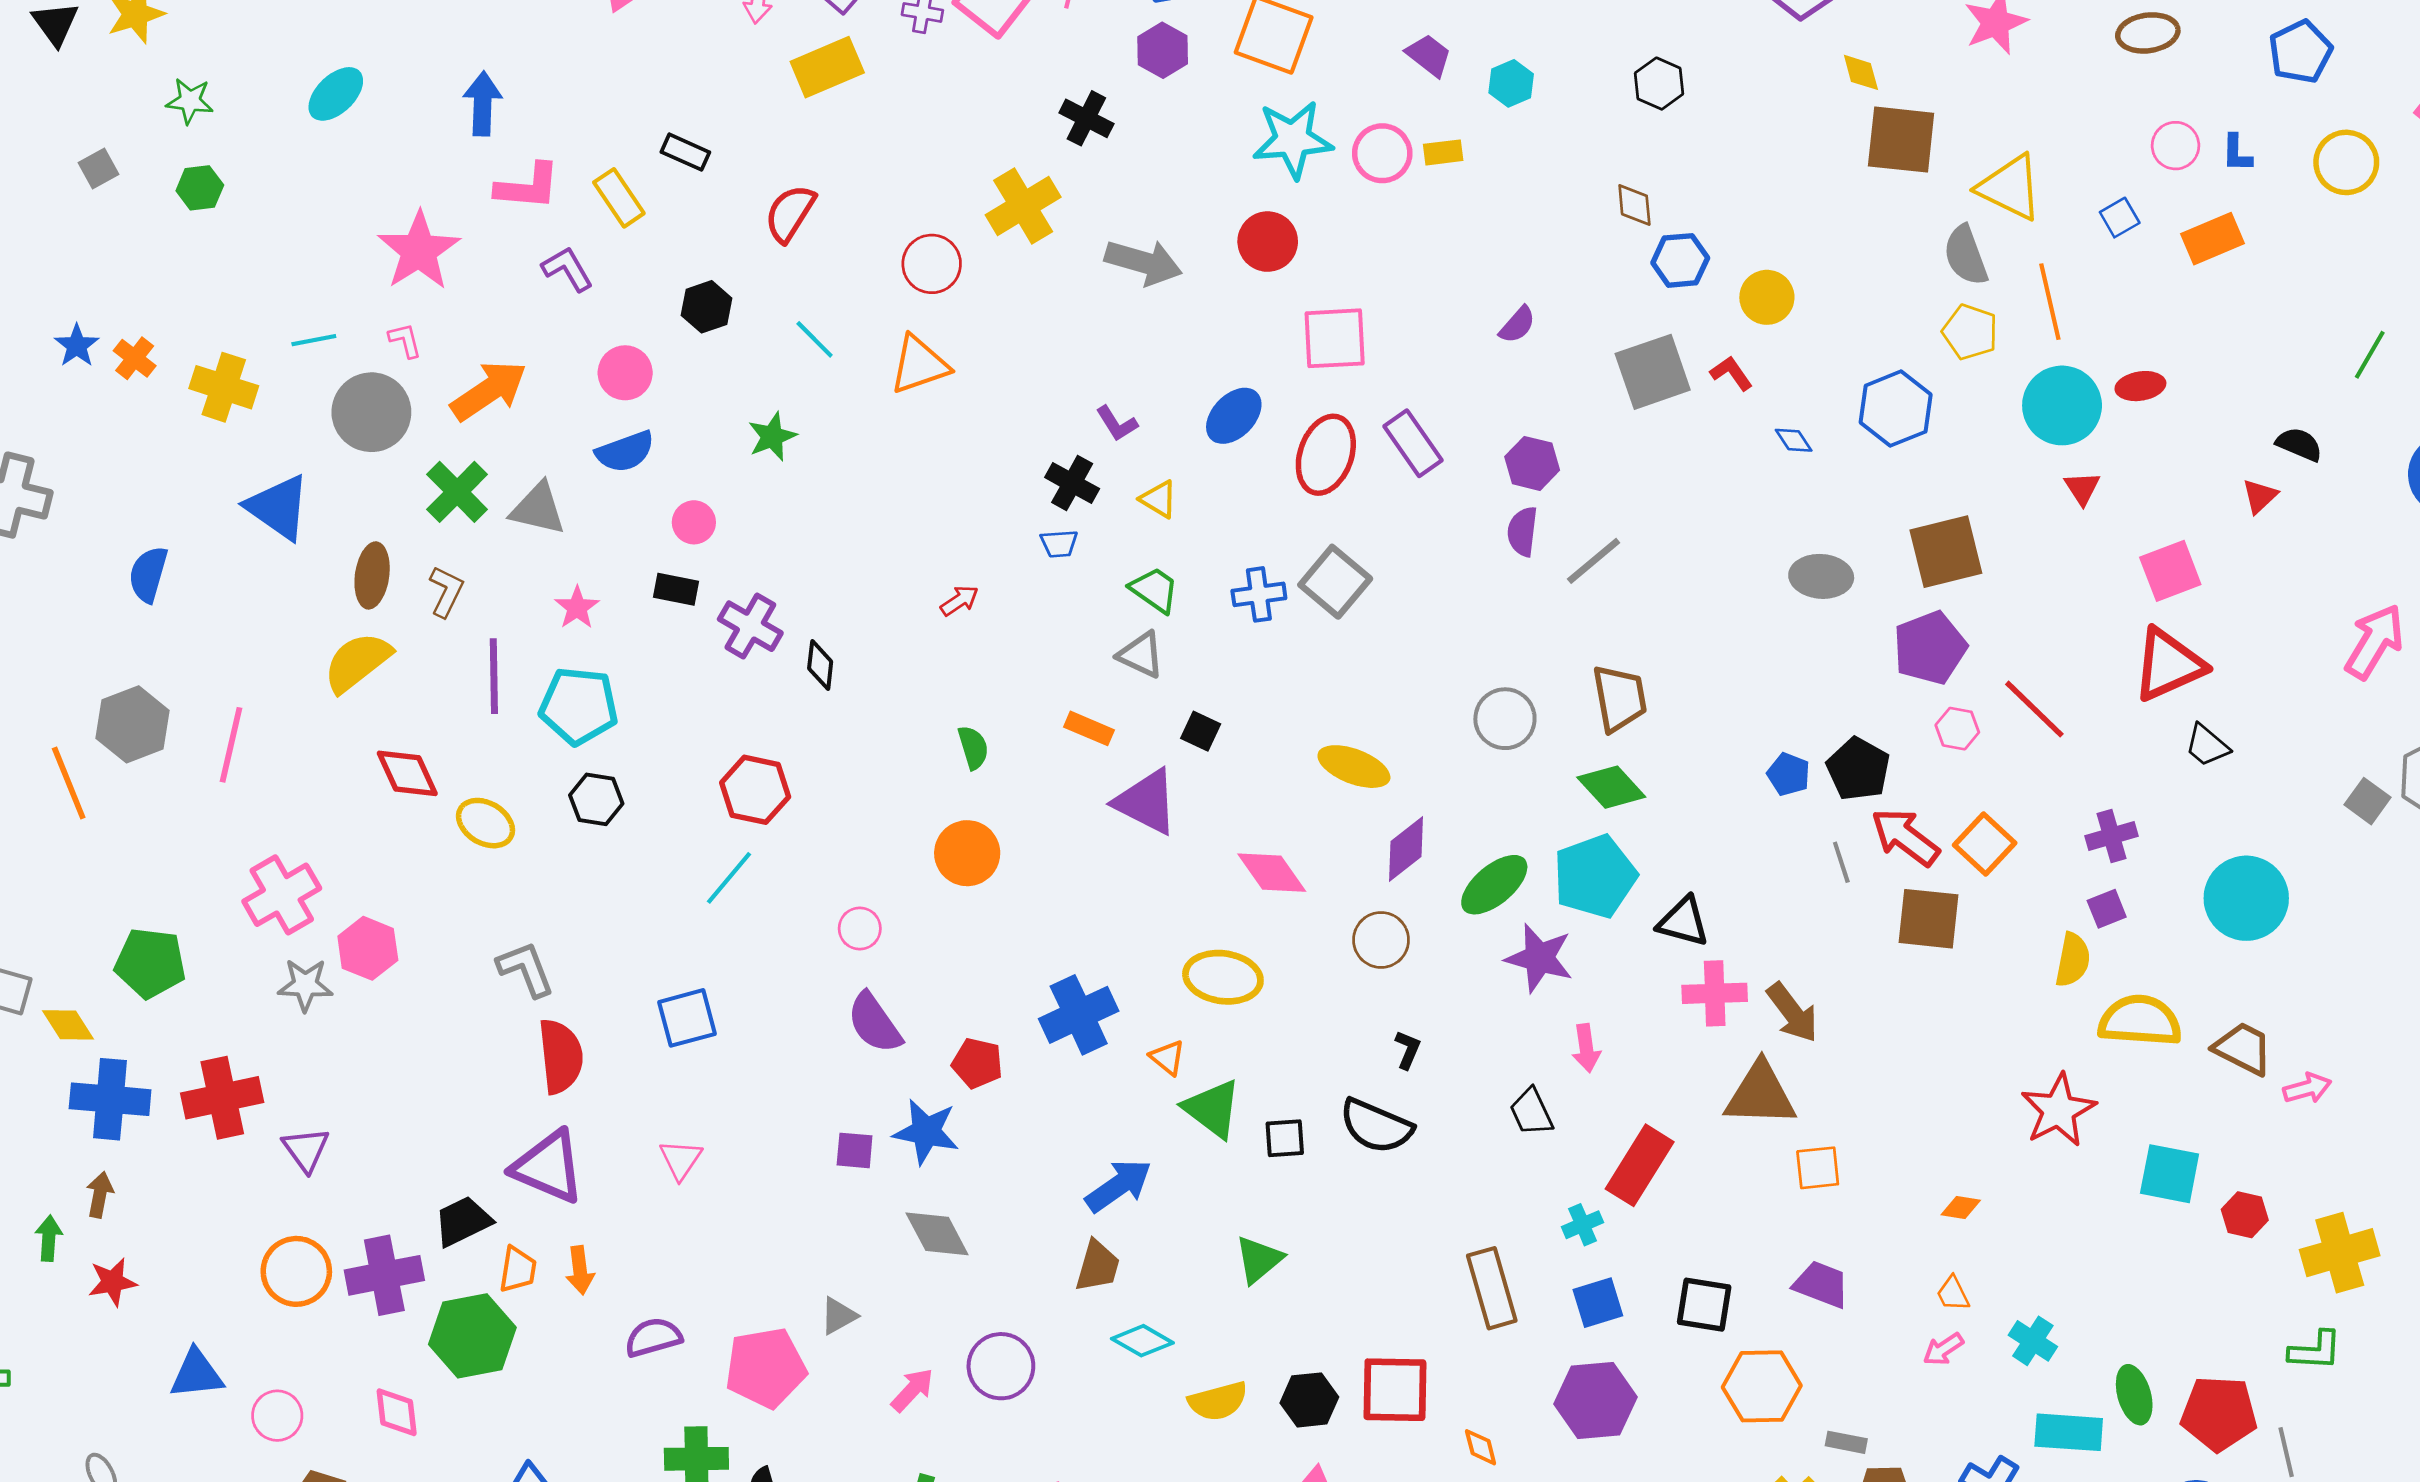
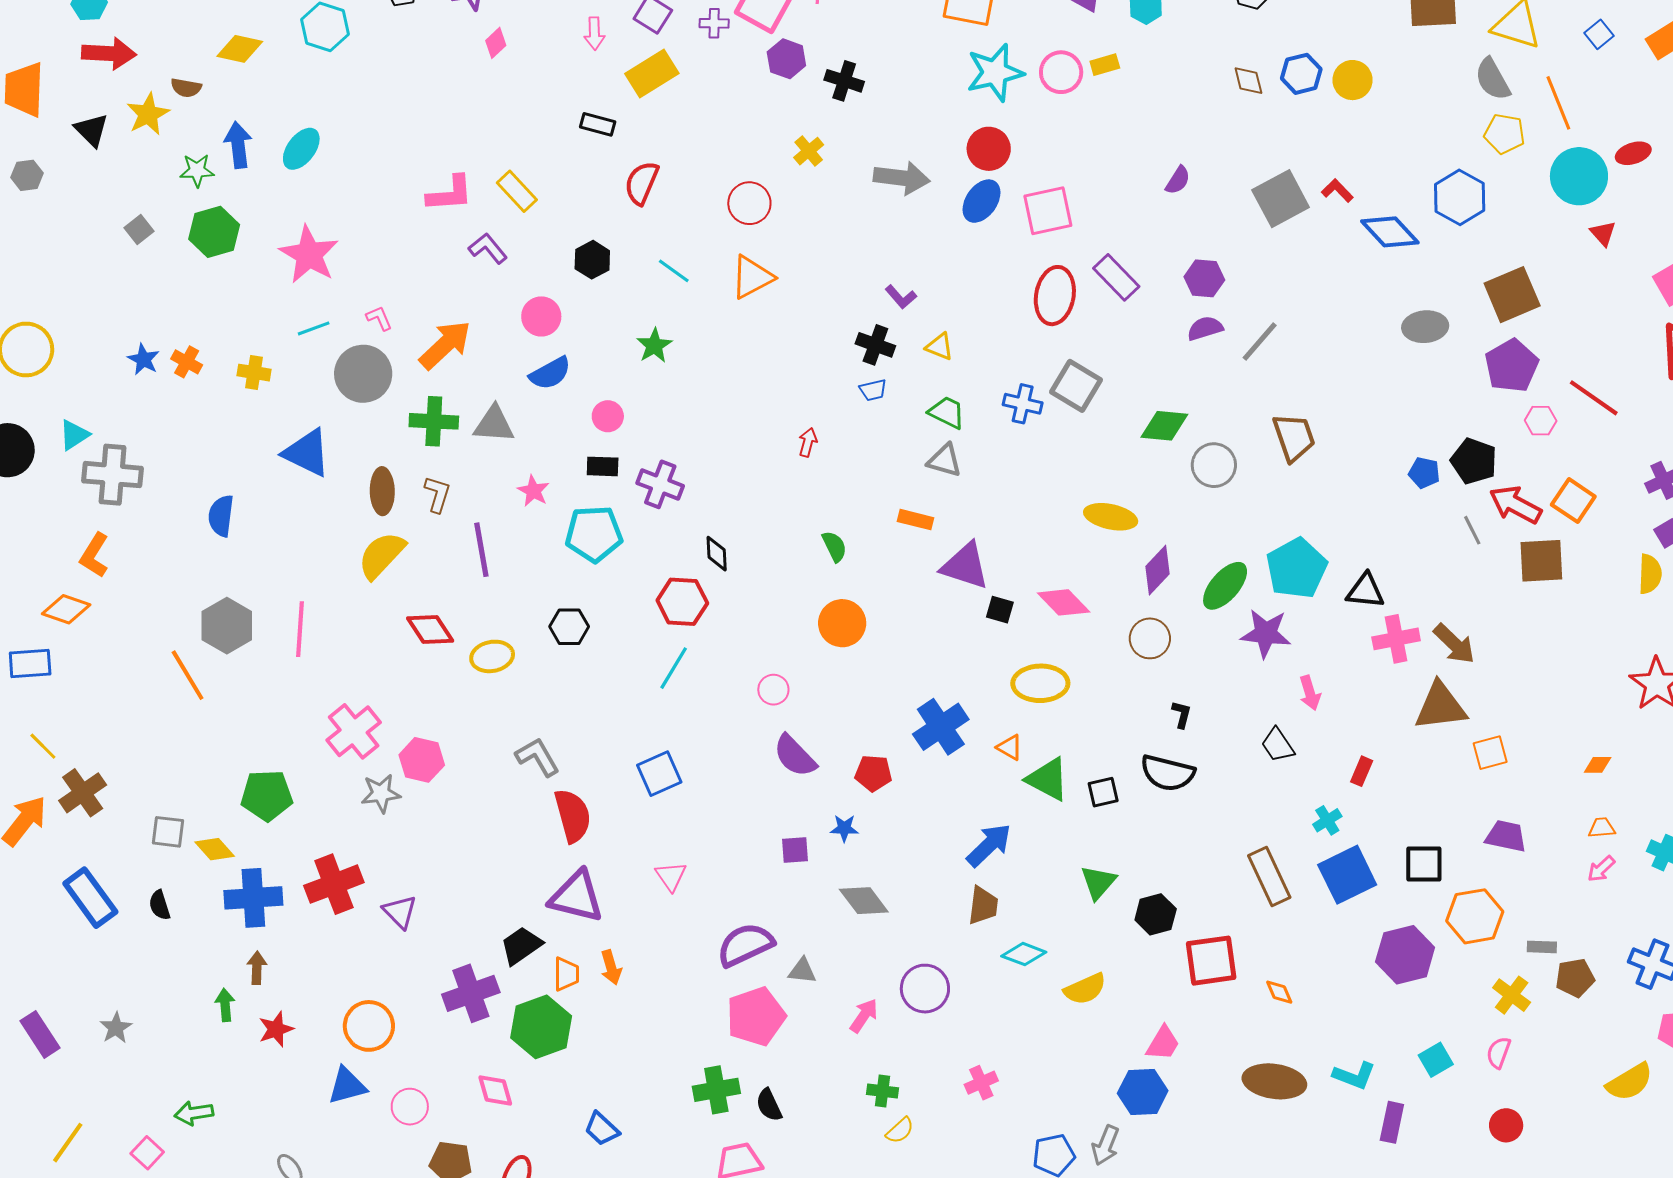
purple hexagon: (1163, 50) -> (786, 59), moved
blue arrow: (483, 104) -> (238, 145), moved
black rectangle: (685, 152) -> (598, 124), moved
green hexagon: (200, 188) -> (214, 232), size x1.5
yellow cross: (1023, 206) -> (809, 151), size x0.6
pink star: (419, 251) -> (309, 255), moved
blue hexagon: (1680, 260) -> (1301, 74), moved
yellow circle: (1767, 297) -> (1353, 80), moved
yellow cross: (224, 387) -> (254, 373), size x0.7
blue ellipse: (1234, 416) -> (981, 201), moved
blue diamond: (1794, 440) -> (1390, 232), size x2.0
green cross: (457, 492) -> (434, 421), turned -33
purple semicircle: (1522, 531) -> (1205, 328), turned 75
blue cross: (1259, 594) -> (1023, 404), turned 30
red arrow: (959, 601) -> (808, 442), turned -32
black diamond: (820, 665) -> (717, 554), moved
cyan pentagon: (579, 706) -> (594, 534), moved
black square: (1201, 731) -> (1000, 610), moved
green diamond: (1611, 787) -> (1164, 426), moved, turned -33
yellow ellipse: (485, 823) -> (492, 656), turned -33
blue star: (926, 1132) -> (844, 828), size x0.6
red rectangle: (1640, 1165) -> (1362, 771), size x0.5
orange circle: (296, 1271) -> (369, 1026), moved
orange trapezoid: (1953, 1294) -> (1602, 828), turned 120
blue square: (1598, 1303) -> (1347, 875), size x1.5
gray triangle: (838, 1316) -> (802, 971), turned 44
purple semicircle: (653, 1337) -> (745, 945), moved, size x1.4
black hexagon: (1309, 1400) -> (1156, 914), moved
purple hexagon: (1596, 1400) -> (1405, 955), moved

